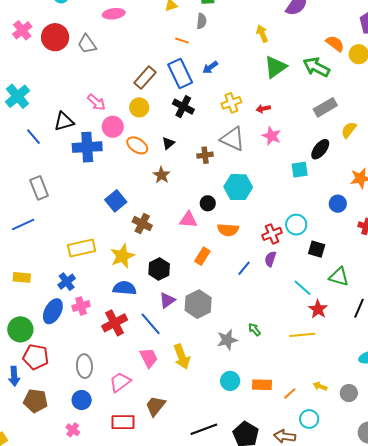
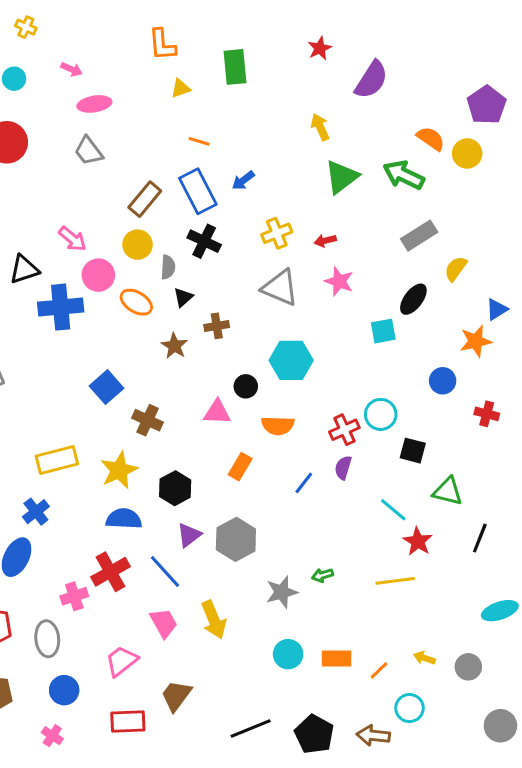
gray semicircle: (202, 21) -> (168, 267), moved
gray trapezoid: (87, 44) -> (89, 151), moved
brown cross: (205, 155) -> (217, 326), moved
pink cross: (81, 306) -> (74, 596), moved
green arrow: (254, 330) -> (322, 575), turned -64
gray ellipse: (84, 366) -> (47, 639), moved

